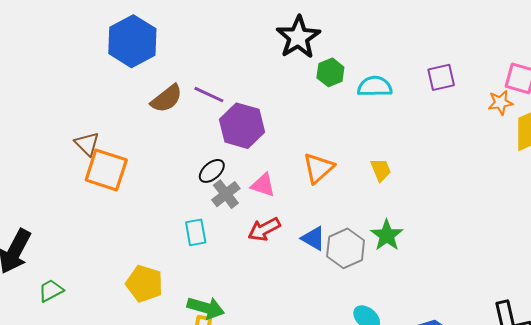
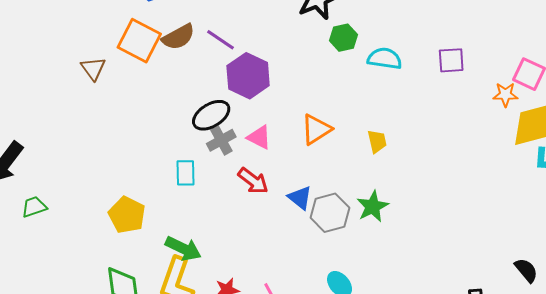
orange square: (106, 170) -> (139, 41), moved
black ellipse: (212, 171) -> (211, 115), size x1.4
red arrow: (264, 229) -> (253, 181), turned -124

